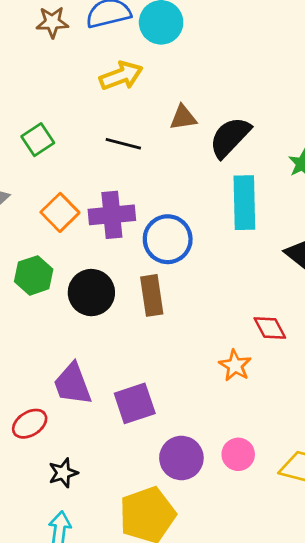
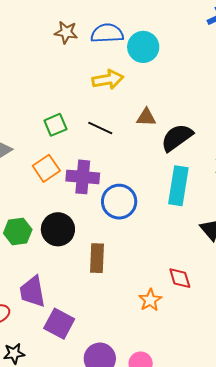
green square: (38, 140) -> (55, 125), moved
green hexagon: (34, 275) -> (18, 231), moved
brown rectangle: (152, 295) -> (97, 258), moved
purple square: (135, 403) -> (59, 324), moved, turned 36

